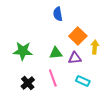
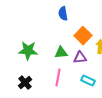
pink line: (53, 78) -> (58, 78), turned 30
black cross: (28, 83) -> (25, 83), moved

